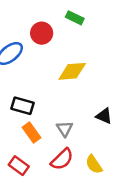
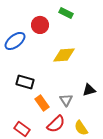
black triangle: (104, 116) -> (89, 90), turned -40
gray triangle: (65, 129) -> (66, 100), moved
orange rectangle: (31, 133) -> (42, 103), moved

